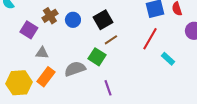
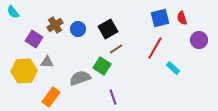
orange rectangle: (46, 77) -> (51, 97), moved
yellow hexagon: (19, 83) -> (24, 71), moved

